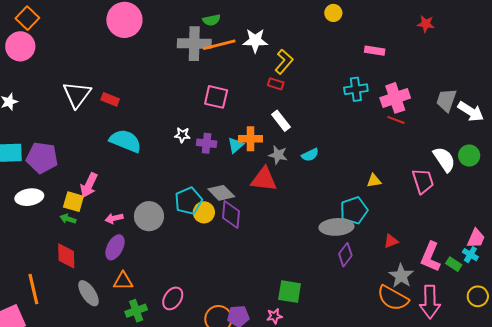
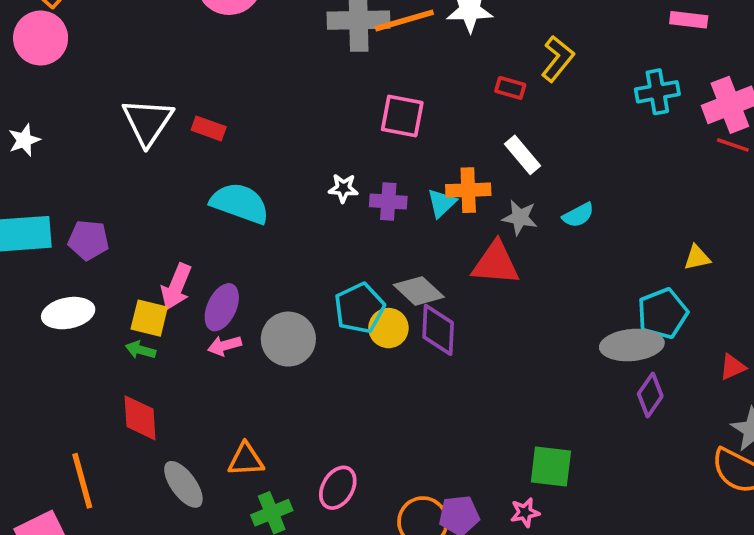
yellow L-shape: (284, 62) -> (558, 59), moved
purple pentagon: (42, 158) -> (88, 240), size x0.7
purple ellipse: (115, 247) -> (222, 307), moved

